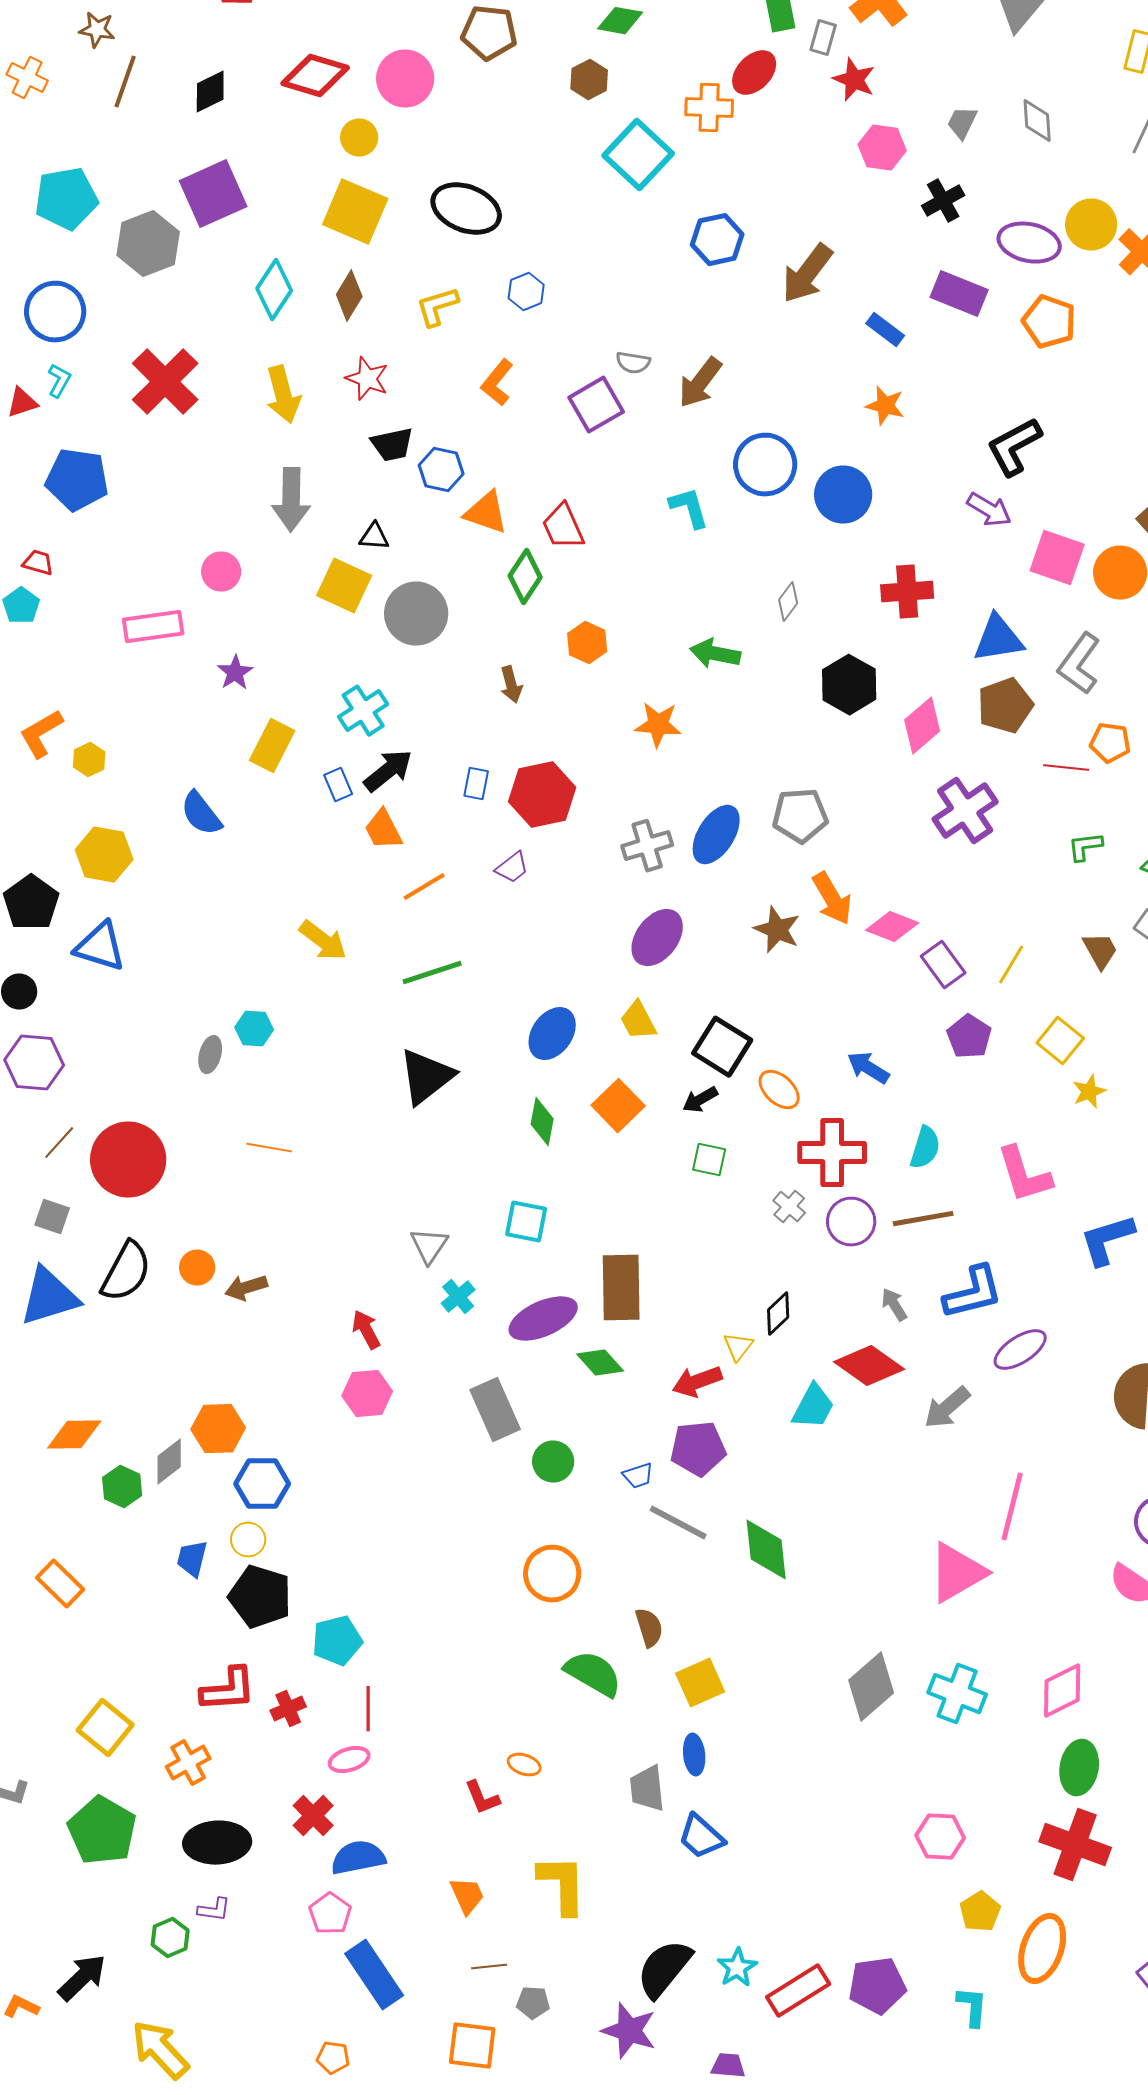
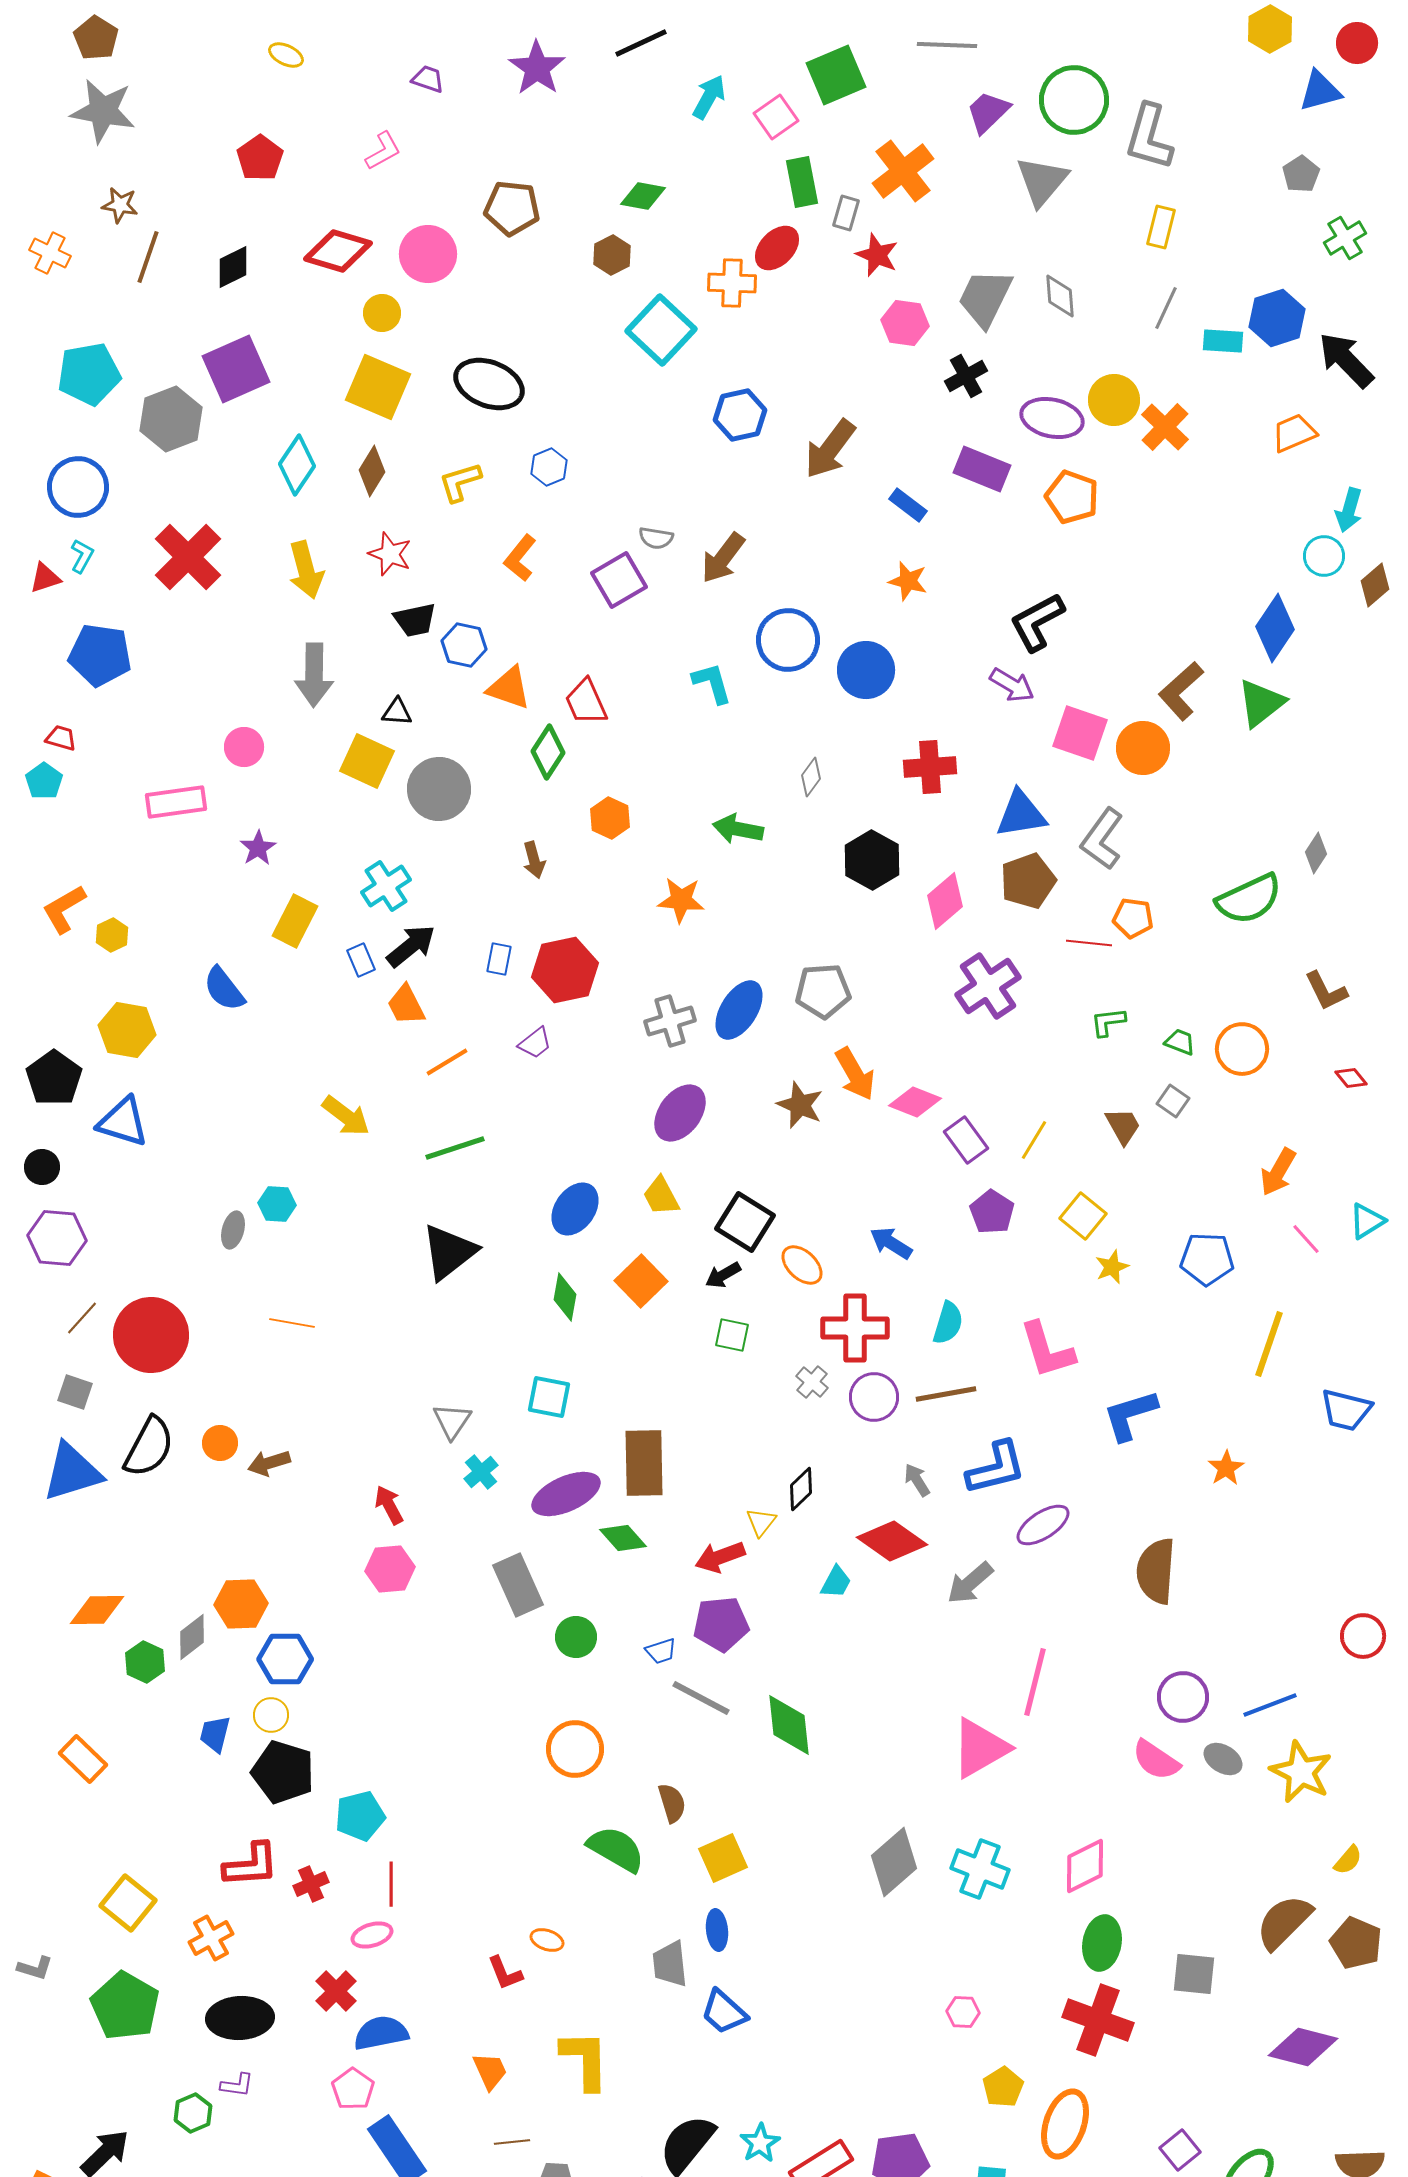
gray trapezoid: (962, 123) -> (985, 298), size x1.8
cyan trapezoid: (813, 1407) -> (836, 1582), size x0.7
pink hexagon: (940, 1837) -> (963, 2012), size x0.7

